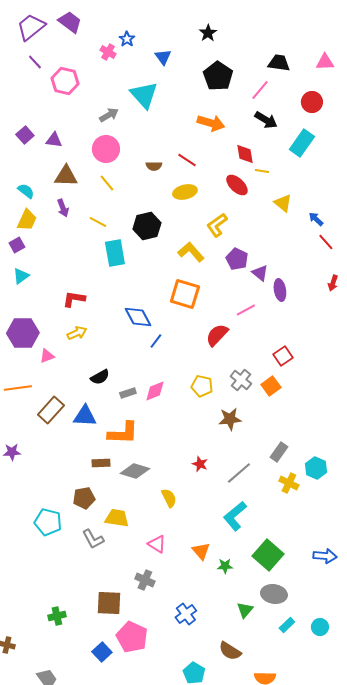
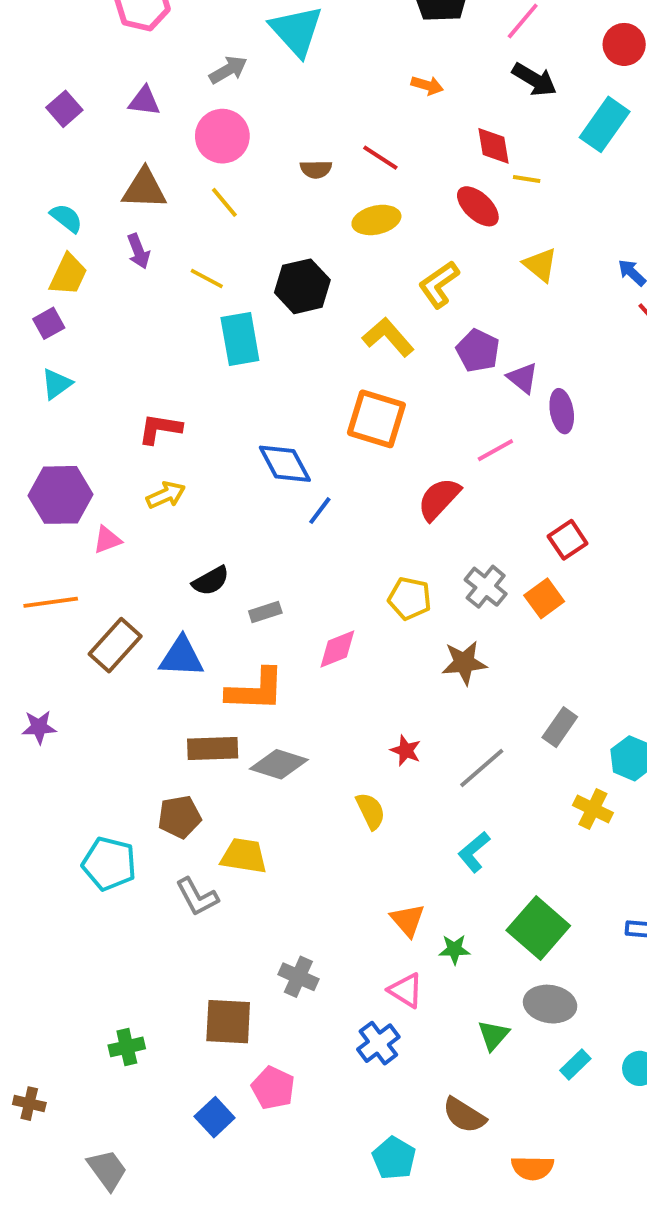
orange arrow: (211, 123) -> (427, 85), size x0.6
purple triangle: (54, 140) -> (144, 101), moved
yellow triangle: (283, 203) -> (540, 265), moved
pink diamond: (155, 391) -> (337, 649), moved
brown rectangle: (101, 463) -> (213, 749), size x1.4
yellow cross: (289, 483) -> (593, 809), moved
yellow semicircle: (169, 498) -> (371, 811), moved
cyan L-shape: (235, 516) -> (474, 852), size x0.7
pink triangle: (157, 544) -> (406, 990), moved
pink pentagon: (132, 637) -> (273, 1088), size x0.7

